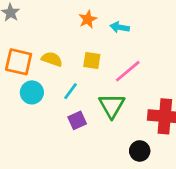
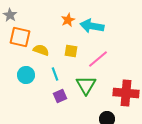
cyan arrow: (120, 27) -> (92, 26), size x1.6
orange square: (19, 62) -> (20, 37), moved
cyan line: (70, 91) -> (55, 74), turned -56

